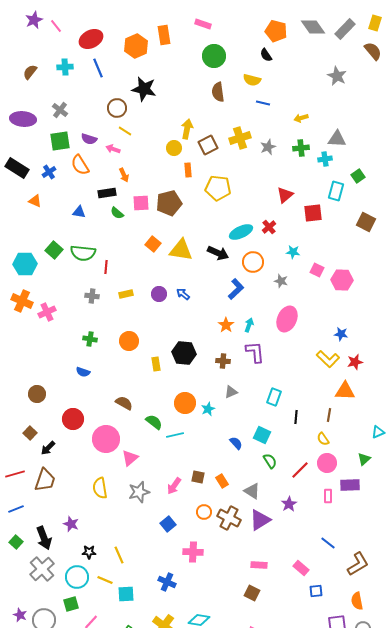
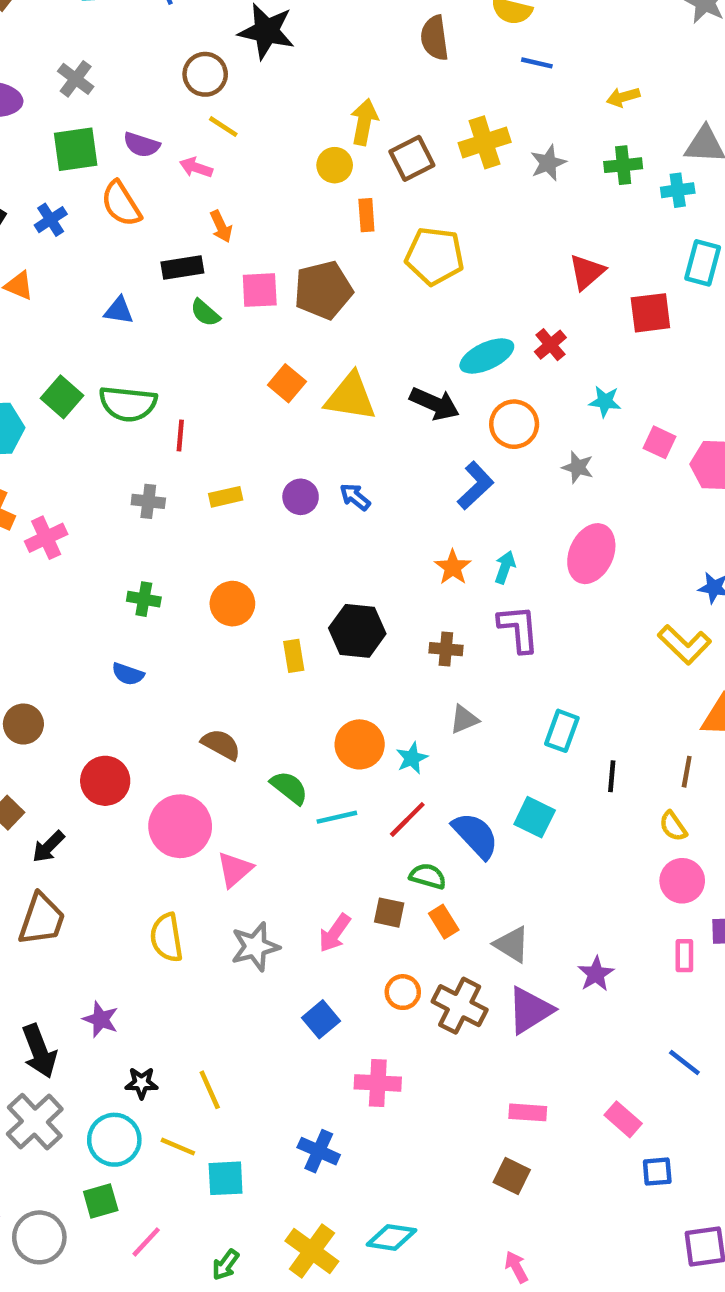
blue semicircle: (236, 443) -> (475, 835), size x1.6
green semicircle: (270, 461) -> (428, 876), moved, turned -42
red line: (300, 470) -> (407, 819), moved

